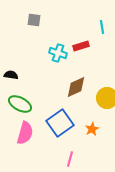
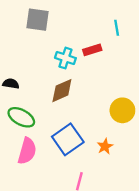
gray square: (34, 20) -> (38, 20), size x1.5
brown diamond: (76, 87) -> (62, 91), moved

